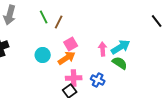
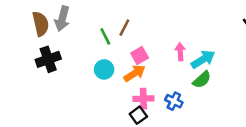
green line: (44, 17) -> (105, 36), moved
pink arrow: (103, 49) -> (180, 52), moved
green semicircle: (120, 63) -> (202, 80), turned 105

